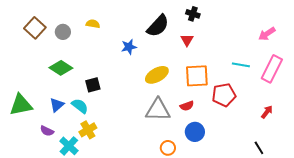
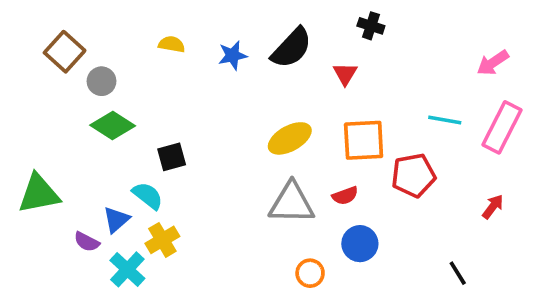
black cross: (193, 14) -> (371, 26), moved
gray circle: (63, 32) -> (102, 81), moved
blue star: (129, 47) -> (233, 55), moved
blue triangle: (57, 105) -> (116, 220), moved
black line: (259, 148) -> (458, 273), moved

